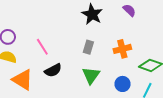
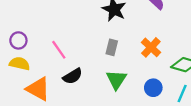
orange cross: (122, 49) -> (151, 47), turned -30

